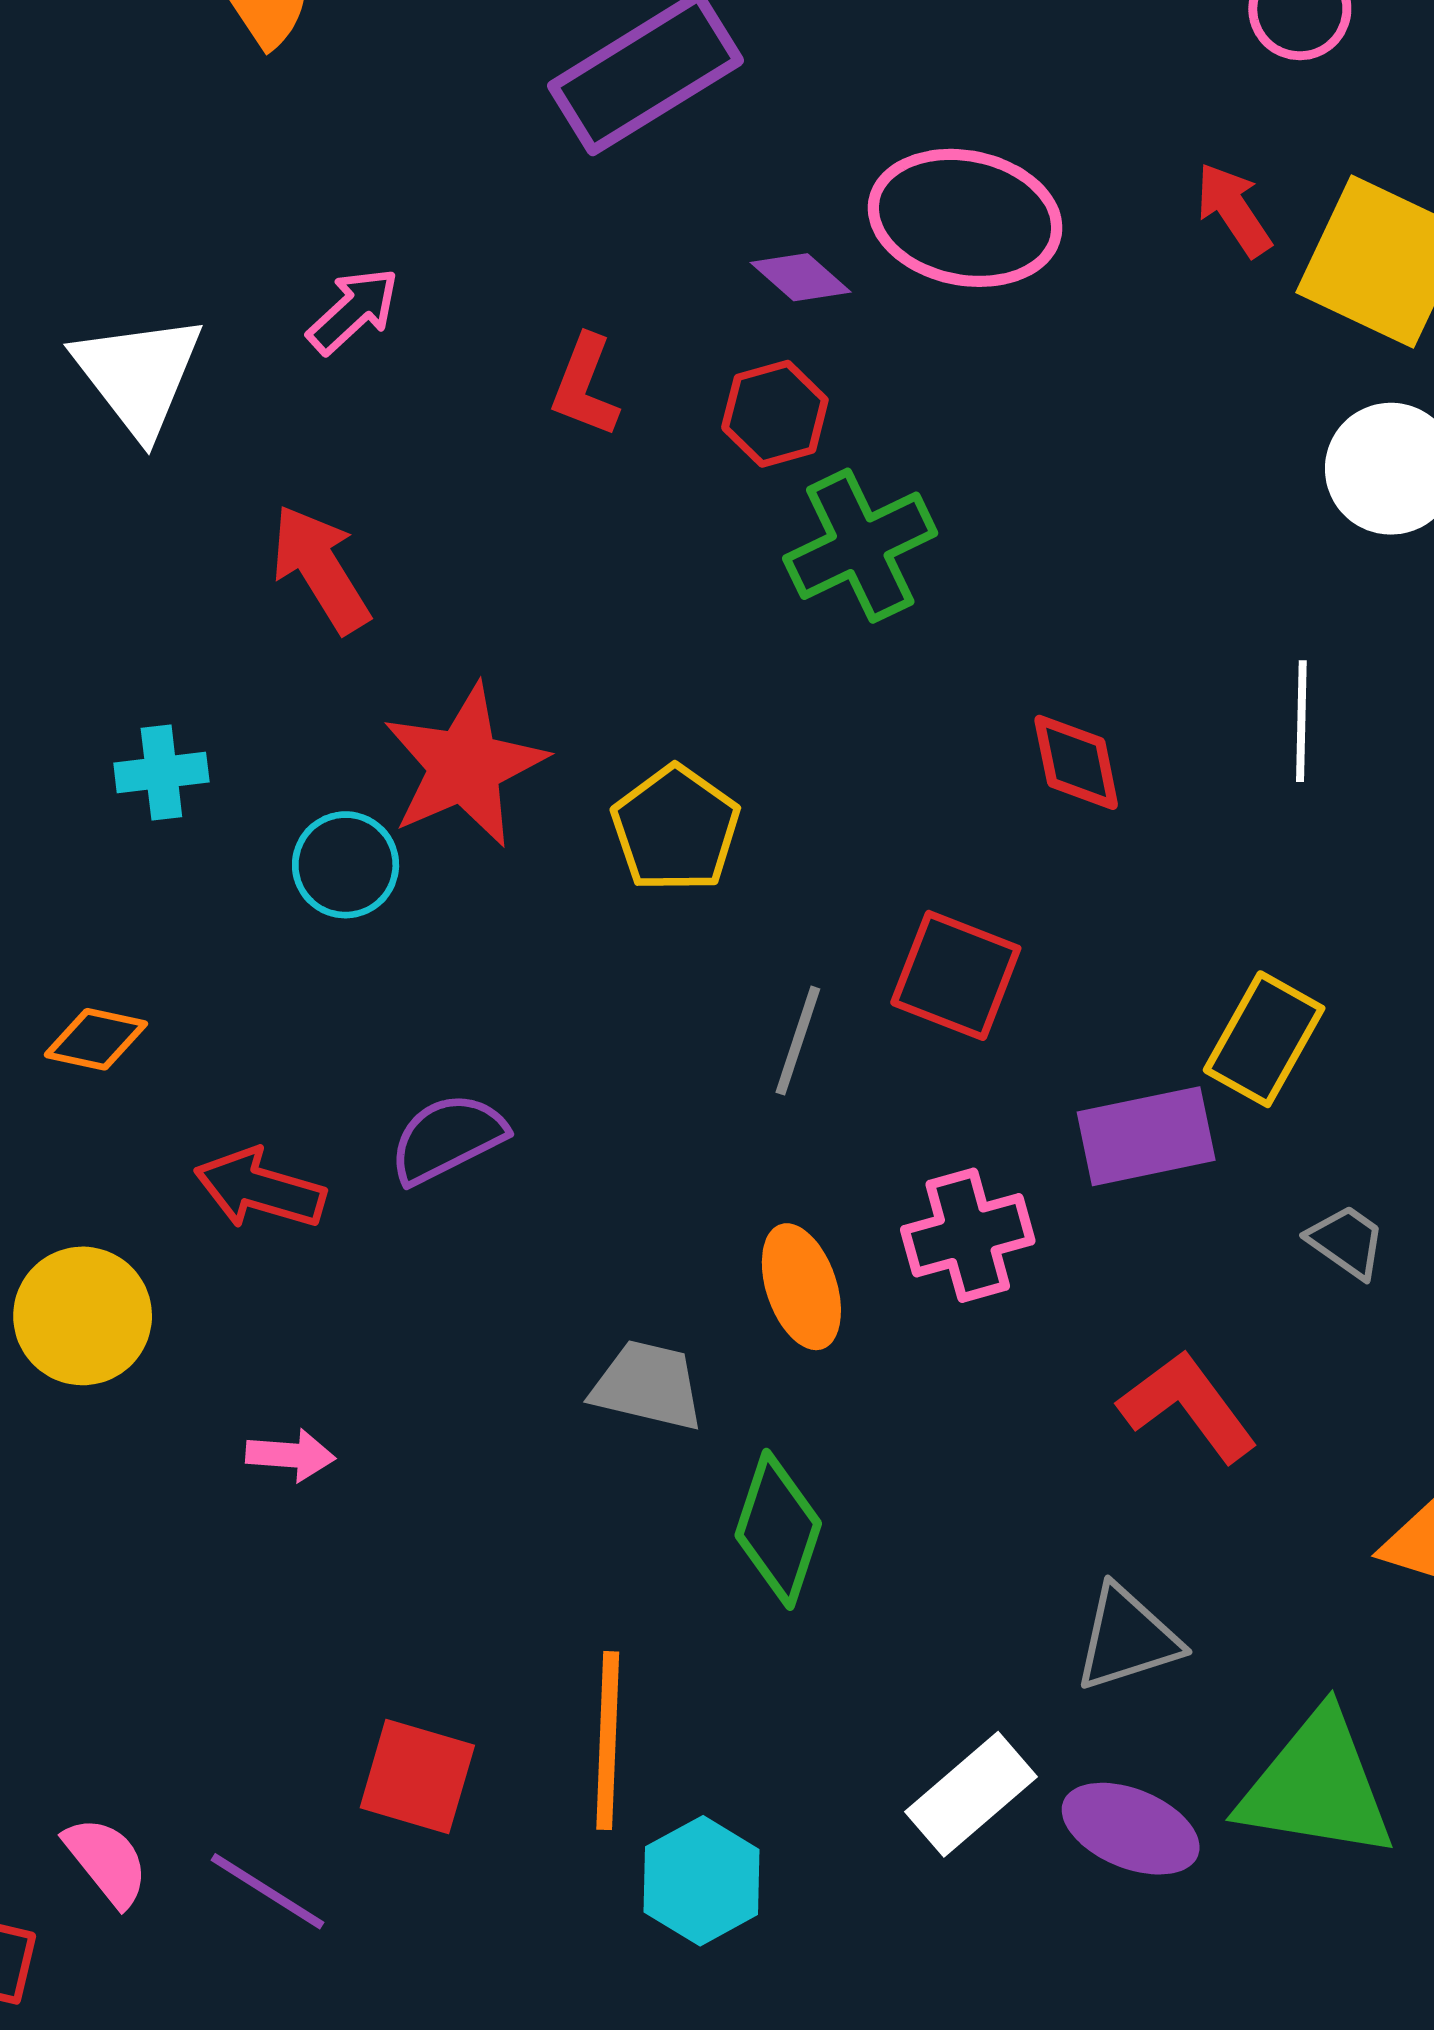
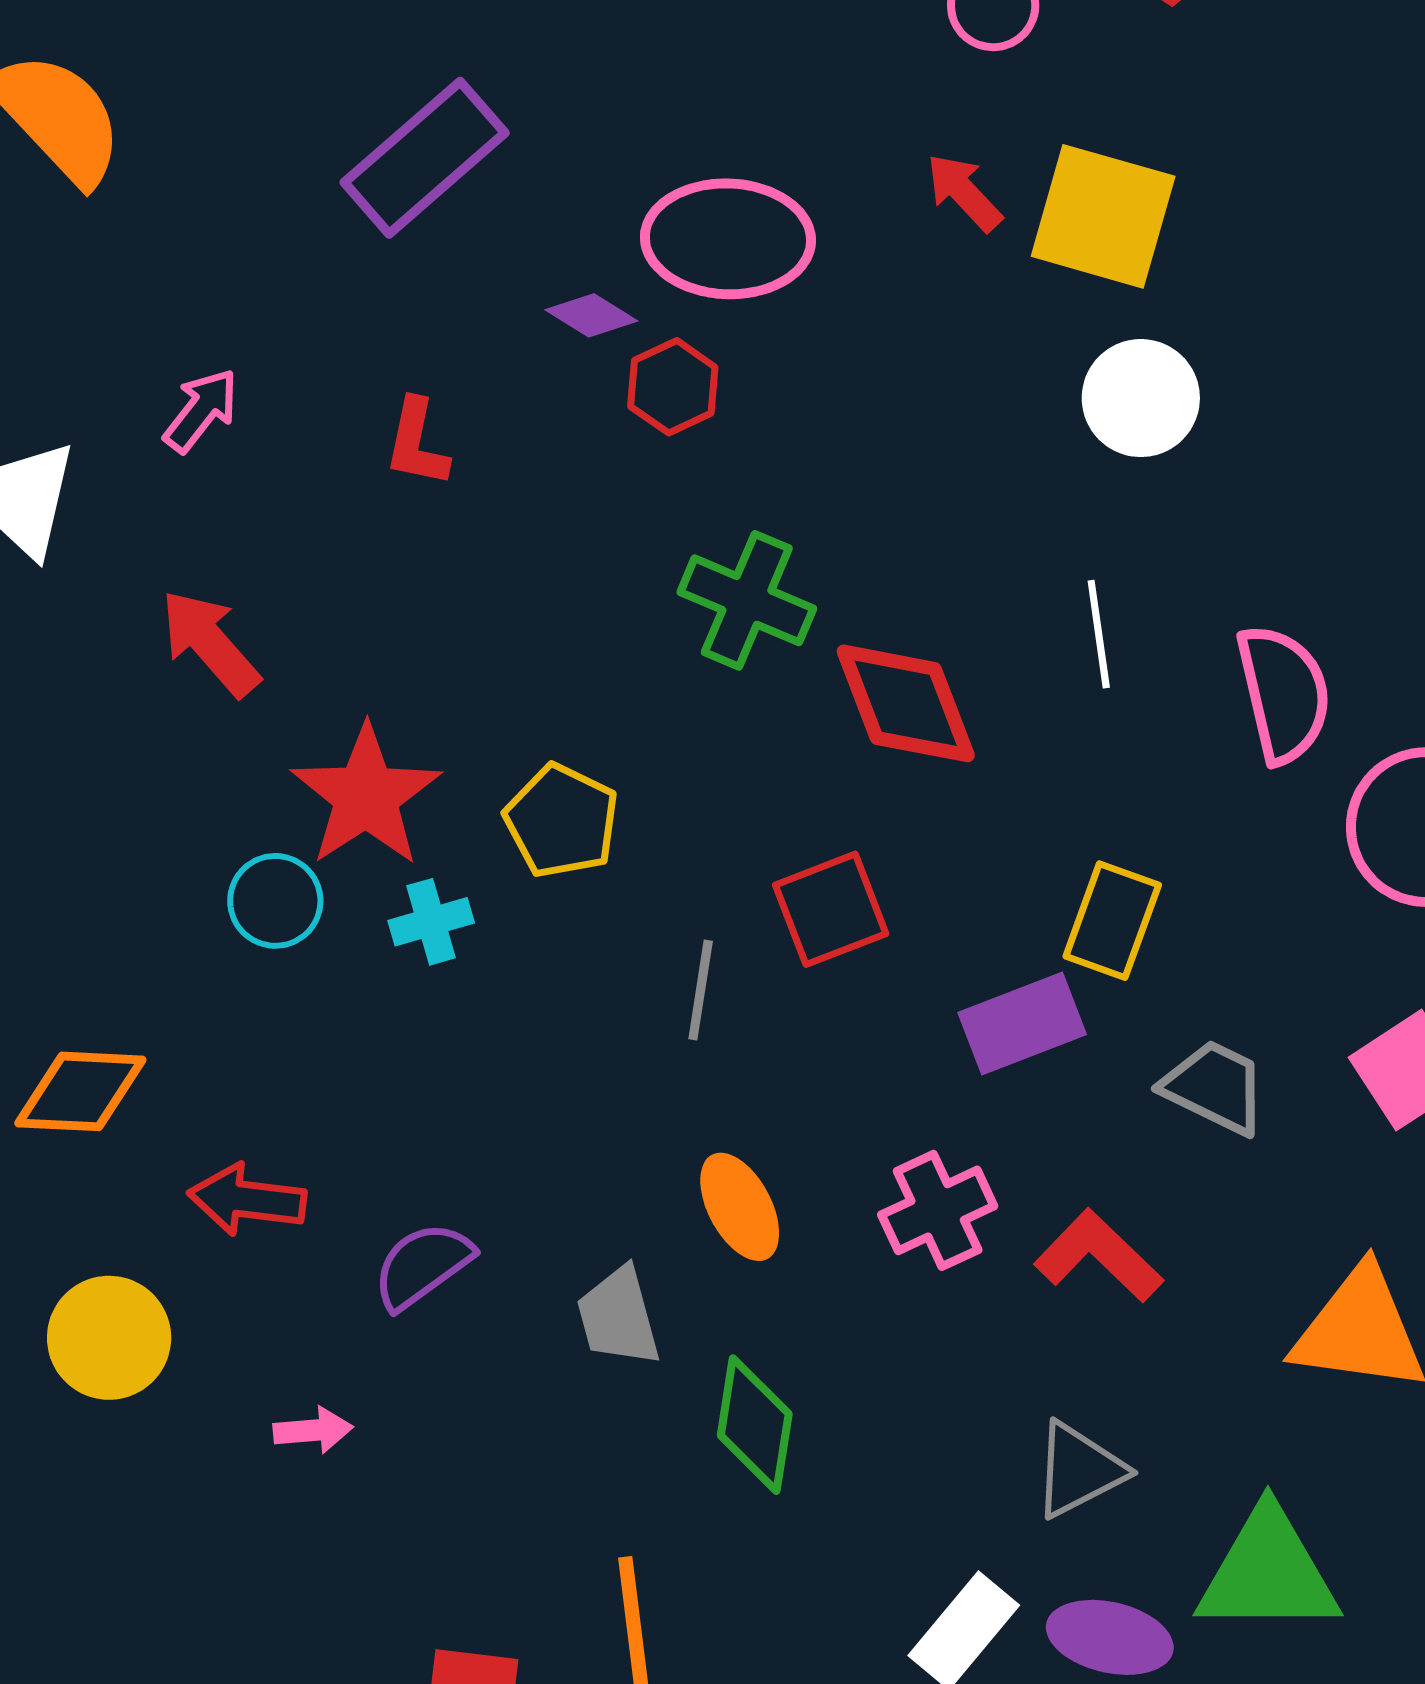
red hexagon: (775, 414) -> (673, 387), moved
green cross: (860, 546) -> (747, 600), moved, turned -32
red diamond: (1076, 762) -> (906, 703), size x1.6
cyan cross: (161, 772) -> (431, 922), moved
red square: (956, 975) -> (831, 909), turned -33
orange diamond: (96, 1039) -> (80, 1091), size x1.5
purple semicircle: (447, 1138) -> (423, 1265), moved
pink cross: (968, 1235) -> (938, 1210), moved
gray trapezoid: (1346, 1241) -> (1215, 1087), size x1.5
gray trapezoid: (648, 1386) -> (618, 1317), turned -109

